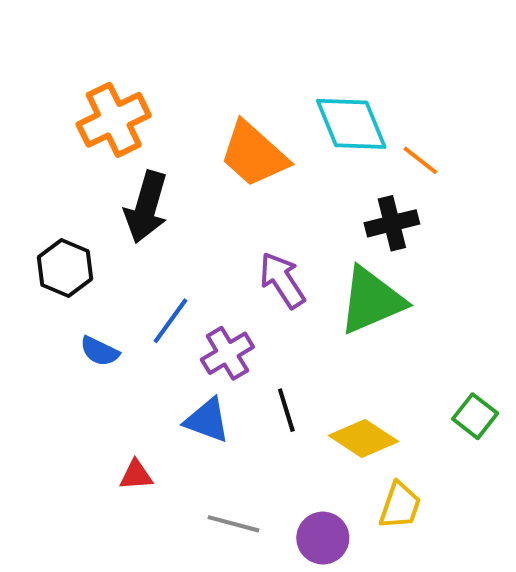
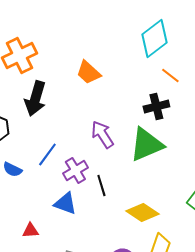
cyan diamond: (351, 124) -> (154, 38), moved, turned 75
orange trapezoid: (254, 154) -> (88, 72), size x0.7
black line: (286, 410) -> (101, 186), moved

